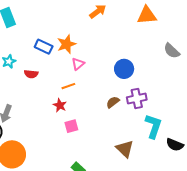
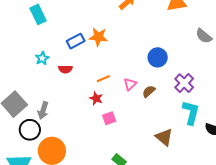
orange star: (66, 44) -> (98, 37), turned 30
blue rectangle: (44, 47) -> (76, 41), turned -48
pink triangle: (78, 64) -> (130, 84), moved
purple cross: (137, 99) -> (184, 83), moved, turned -30

